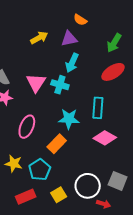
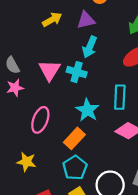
cyan star: (69, 119) -> (87, 110), turned 30
cyan pentagon: (40, 170) -> (75, 168), moved

